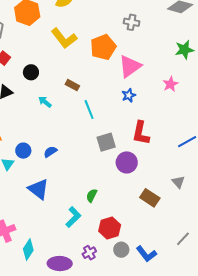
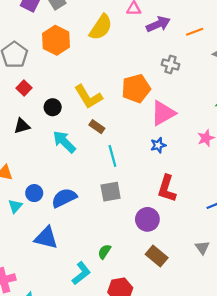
yellow L-shape: (64, 38) -> (88, 97), moved
cyan arrow: (45, 102) -> (64, 142), size x1.6
gray square: (106, 142) -> (111, 192), moved
blue semicircle: (50, 152) -> (64, 198), size x1.6
blue triangle: (38, 189) -> (46, 238), turned -30
brown rectangle: (150, 198) -> (157, 256), moved

